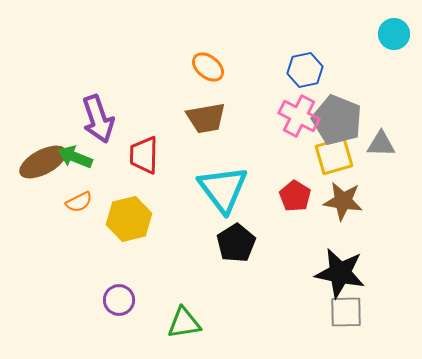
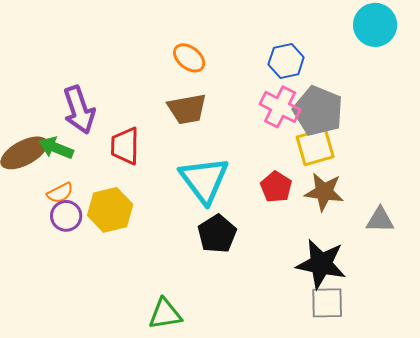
cyan circle: (394, 34) -> (375, 25), size x1.4
gray triangle: (381, 144) -> (380, 220), moved
purple circle: (119, 300) -> (66, 216), moved

